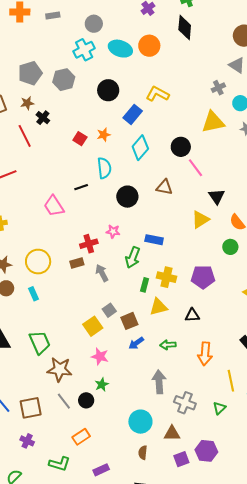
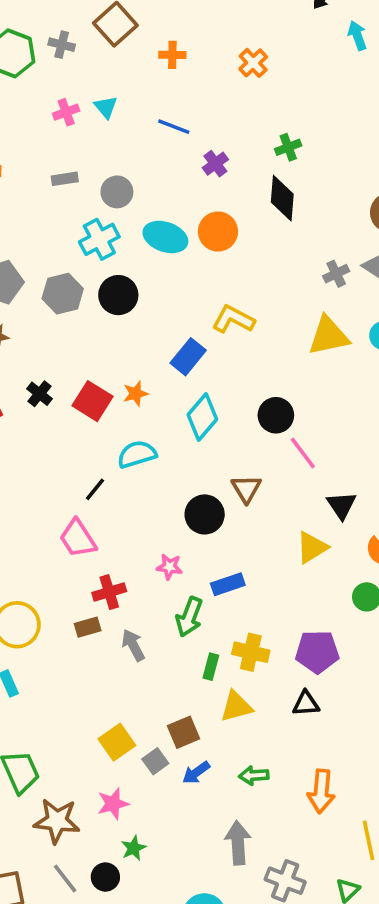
gray rectangle: (53, 16) -> (65, 179), moved
gray cross: (218, 88) -> (336, 274), moved
black circle: (108, 90) -> (118, 295), moved
black cross: (43, 118) -> (40, 394), moved
yellow triangle: (213, 122) -> (329, 336), moved
red square: (80, 139) -> (92, 401), size x1.5
cyan semicircle: (104, 168) -> (137, 454), turned -100
black line: (81, 187) -> (95, 489), turned -32
brown triangle: (164, 187) -> (246, 489), turned 48
black circle: (127, 197) -> (205, 514), moved
pink trapezoid: (54, 206) -> (78, 538), moved
pink star: (113, 231) -> (169, 567), moved
blue rectangle: (154, 240) -> (228, 584), turned -30
gray square: (109, 310) -> (155, 761), moved
black triangle: (192, 315) -> (306, 704), moved
pink star: (100, 356) -> (113, 804), moved, turned -30

